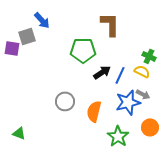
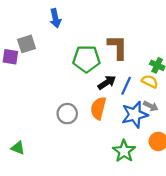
blue arrow: (42, 20) -> (55, 18), moved, turned 30
brown L-shape: (110, 24) -> (118, 47), moved
orange semicircle: (94, 111) -> (98, 108), moved

